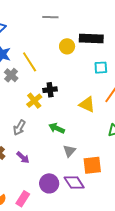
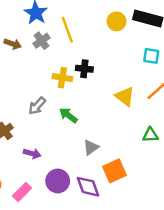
yellow cross: (34, 101) -> (62, 78), turned 35
green arrow: (57, 128) -> (68, 115), moved
purple arrow: (23, 157) -> (32, 154), moved, turned -40
orange square: (92, 165) -> (114, 171), turned -30

